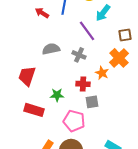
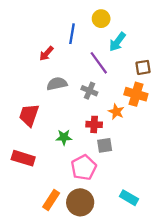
red arrow: (42, 13) -> (46, 54), moved, turned -80
orange cross: (119, 58) -> (136, 94), turned -30
red rectangle: (34, 110) -> (23, 158), moved
pink pentagon: (74, 121) -> (84, 167), turned 30

